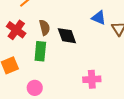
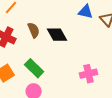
green rectangle: (40, 51) -> (34, 68), moved, turned -42

